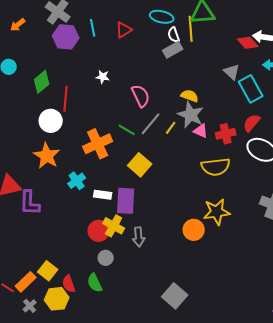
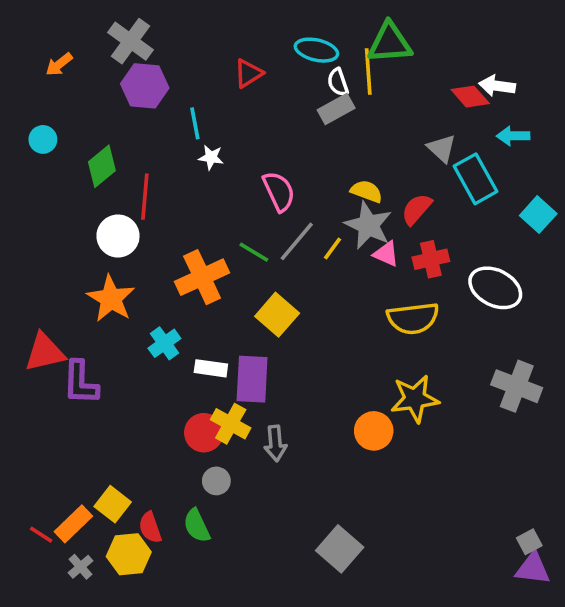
cyan line: (93, 28) -> (195, 123), moved
red semicircle: (252, 123) -> (417, 209), moved

